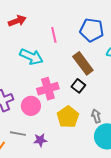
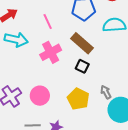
cyan arrow: (31, 57) -> (16, 40), moved
pink cross: (48, 89) -> (51, 52), moved

